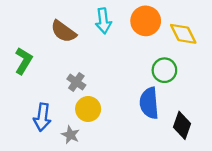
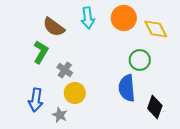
green L-shape: (23, 61) -> (41, 52), moved

